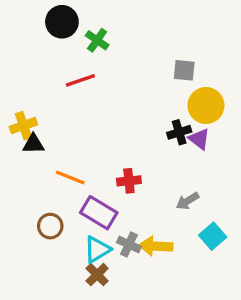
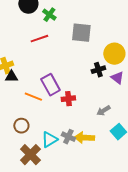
gray square: (184, 70) -> (81, 33), moved, size x1.5
purple triangle: (199, 139) -> (117, 78), moved
purple rectangle: (99, 213) -> (50, 85), moved, turned 30
brown cross: (97, 275) -> (30, 155), moved, size x1.5

